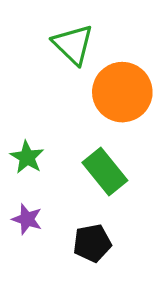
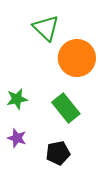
green star: (27, 157) -> (17, 99), turned 30

